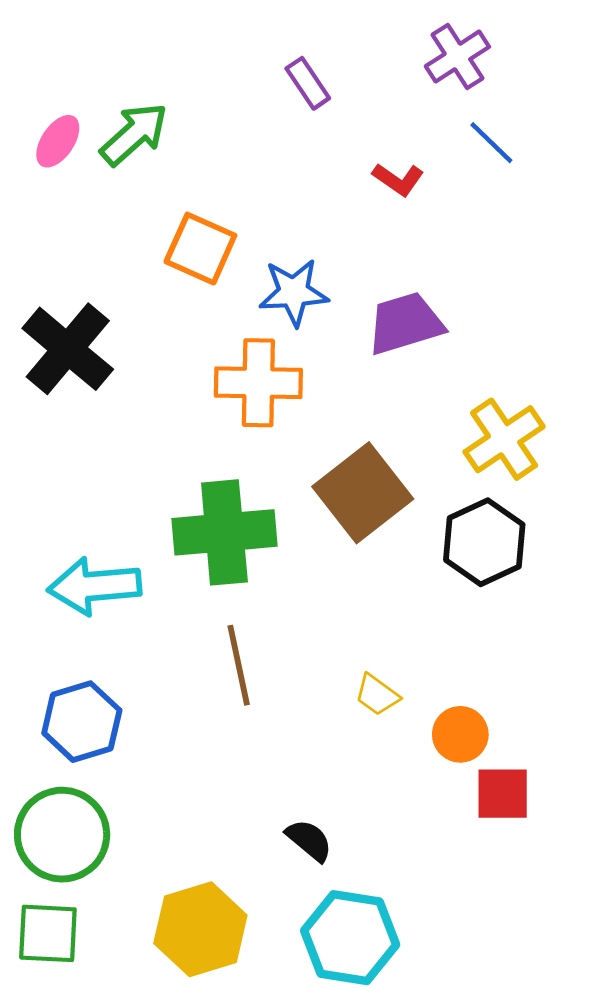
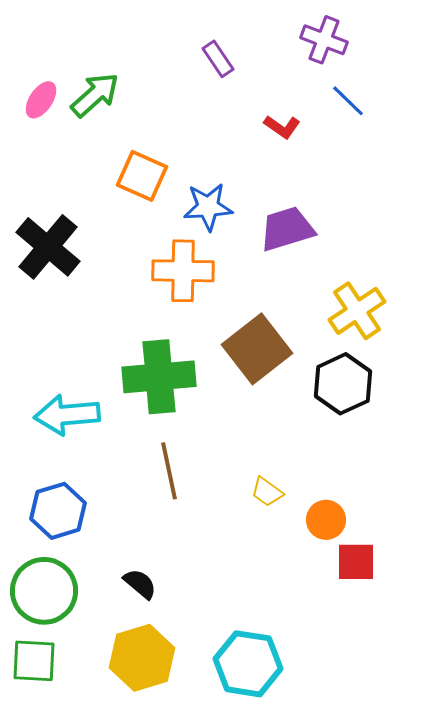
purple cross: (457, 56) -> (324, 40), turned -36
black semicircle: (309, 840) -> (140, 584), moved

